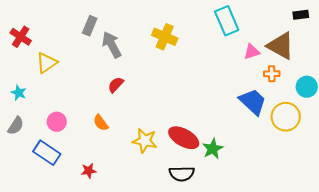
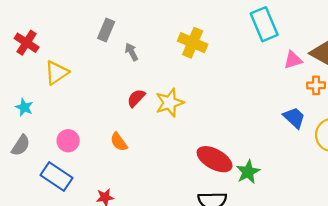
gray arrow: (112, 45) -> (131, 52), size x0.6
blue trapezoid: (253, 102) -> (294, 118), size x0.7
yellow star: (145, 141) -> (170, 103), moved, turned -30

